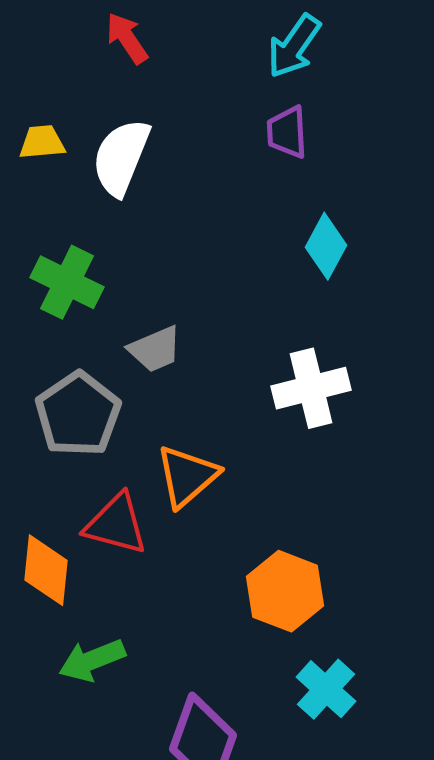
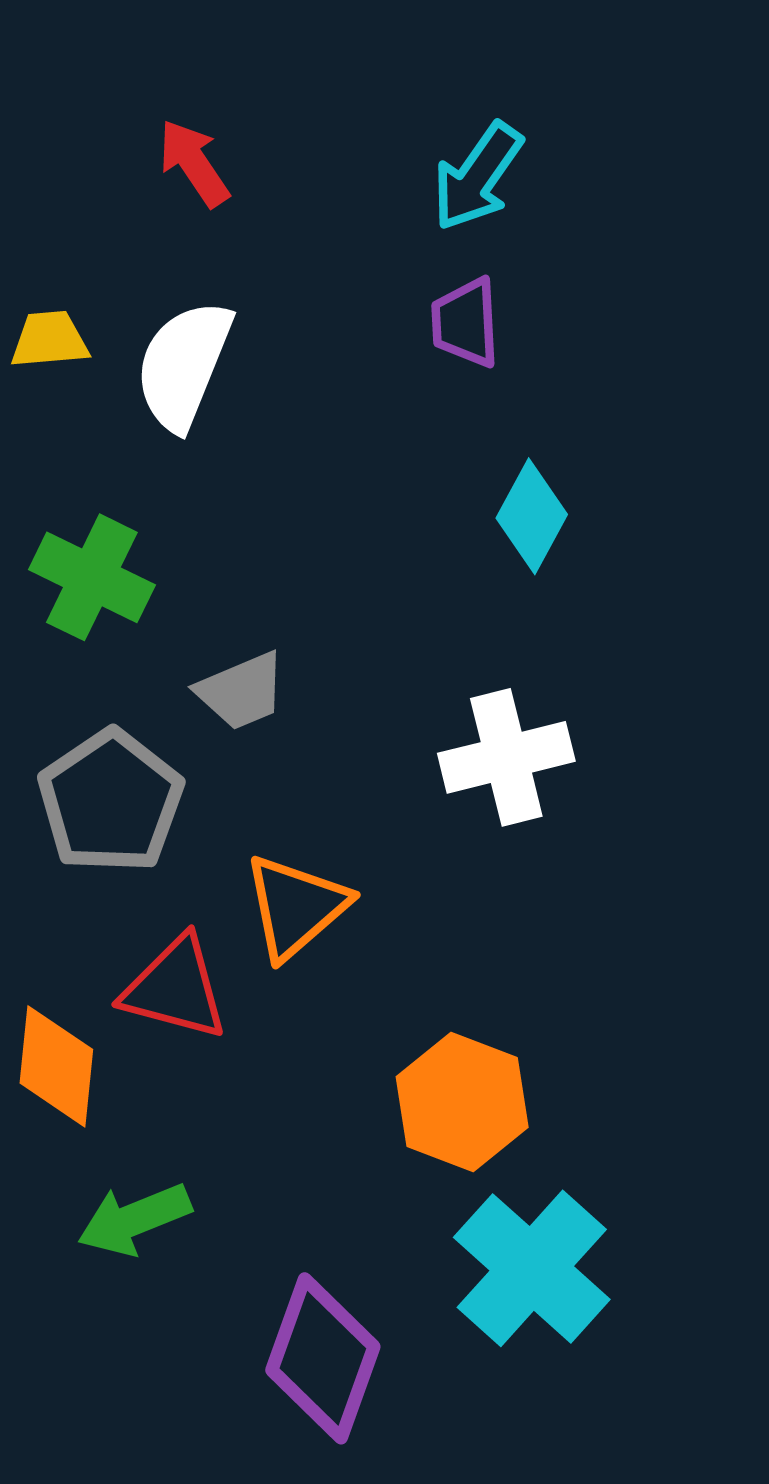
cyan cross: (326, 689) -> (532, 1268), size x1.5

